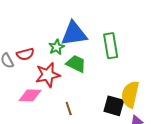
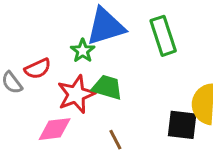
green trapezoid: (76, 64) -> (107, 87), moved

